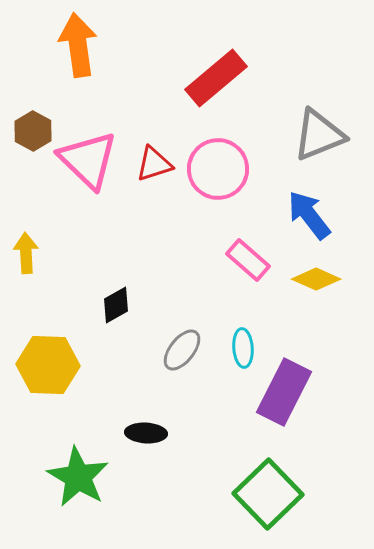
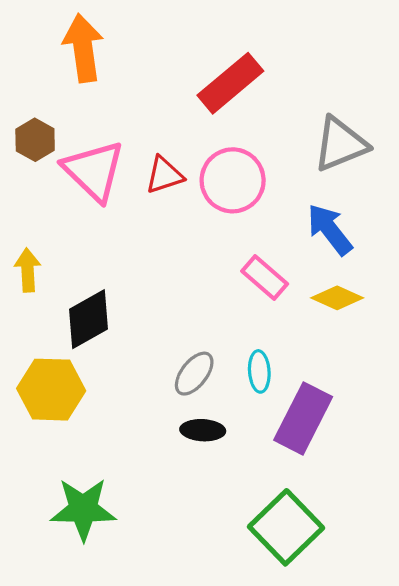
black diamond: (116, 305) -> (88, 319), moved, size x1.5
black ellipse: (146, 433) -> (203, 430), moved
green star: (78, 477) -> (83, 509), turned -30

